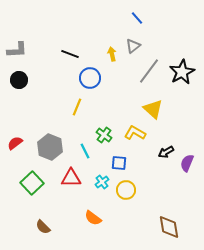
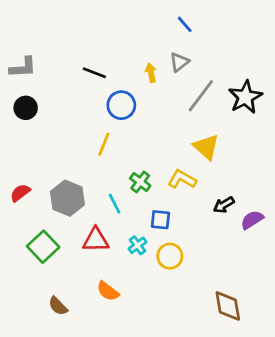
purple semicircle: (187, 163) -> (252, 220), turned 36
orange semicircle: (93, 218) -> (108, 291), moved

